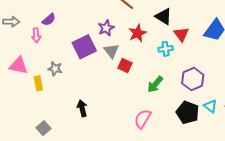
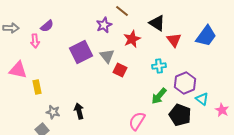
purple star: (106, 28) -> (104, 25), moved
cyan cross: (166, 49) -> (159, 66), moved
gray star: (55, 69) -> (53, 112), moved
green arrow: (155, 84) -> (159, 96), moved
cyan triangle: (210, 106) -> (202, 99), moved

